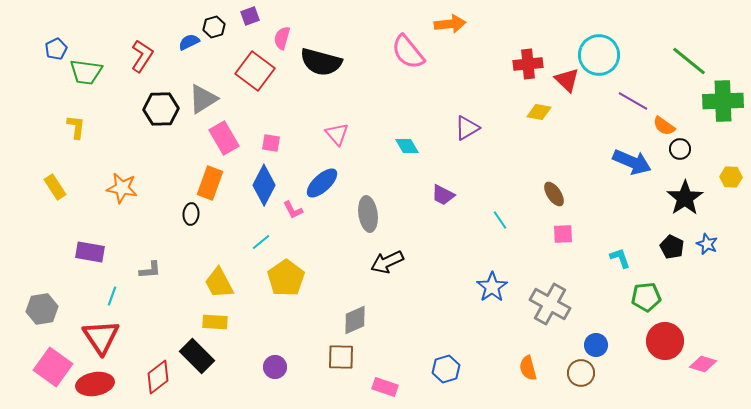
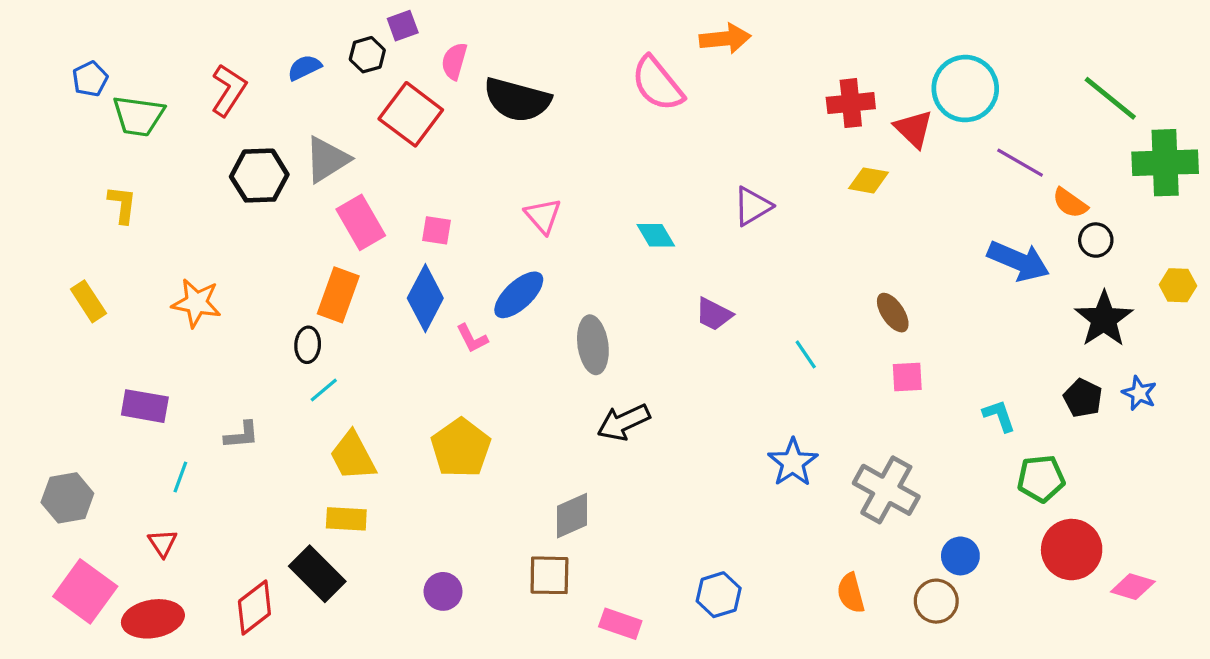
black hexagon: (214, 27) -> (367, 55), moved
cyan line: (261, 242) -> (324, 390), moved
red triangle: (101, 337) -> (163, 543), size x0.5

